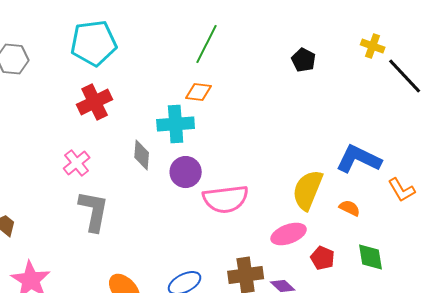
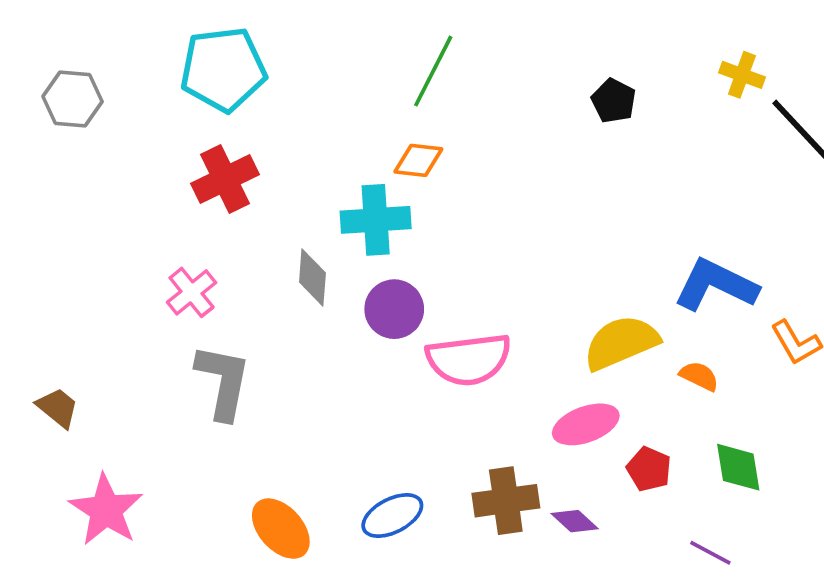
yellow semicircle: (308, 190) -> (621, 343), turned 45

